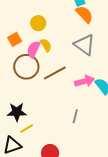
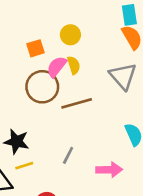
pink arrow: (85, 81) -> (109, 170), moved
gray line: (75, 116) -> (68, 155), moved

